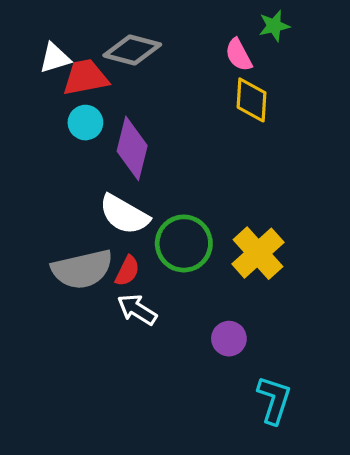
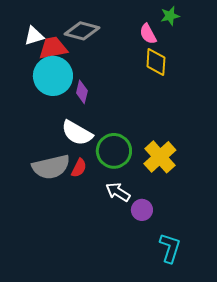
cyan circle: (85, 123) -> (53, 76), size x1.8
purple diamond: (132, 148) -> (82, 92), size x0.6
white arrow: (137, 310) -> (118, 192), moved

